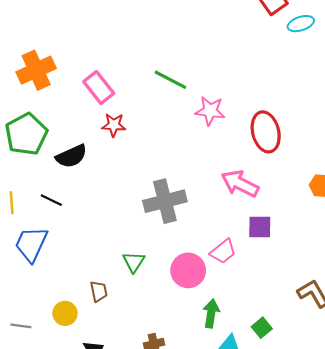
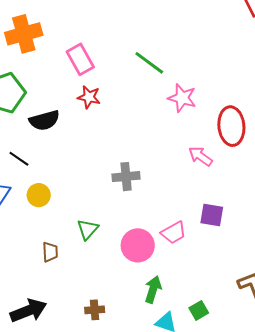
pink arrow: (240, 184) -> (200, 156), moved, size x0.7
gray cross: (165, 201) -> (126, 177), size x0.7
yellow circle: (65, 313) -> (39, 195), moved

